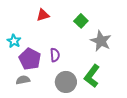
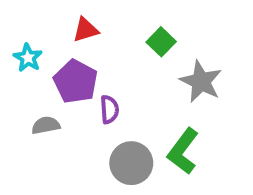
cyan star: (14, 41) -> (28, 58), moved
purple pentagon: (30, 59) -> (76, 82), moved
gray semicircle: (23, 80) -> (46, 125), moved

